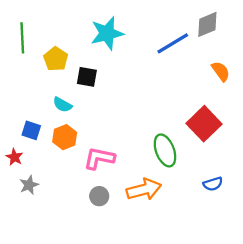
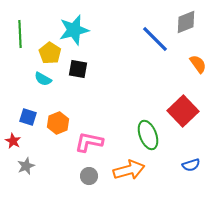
cyan star: (107, 33) -> (74, 30), moved
blue line: (173, 43) -> (155, 39), turned 76
cyan semicircle: (62, 105) -> (43, 79), moved

